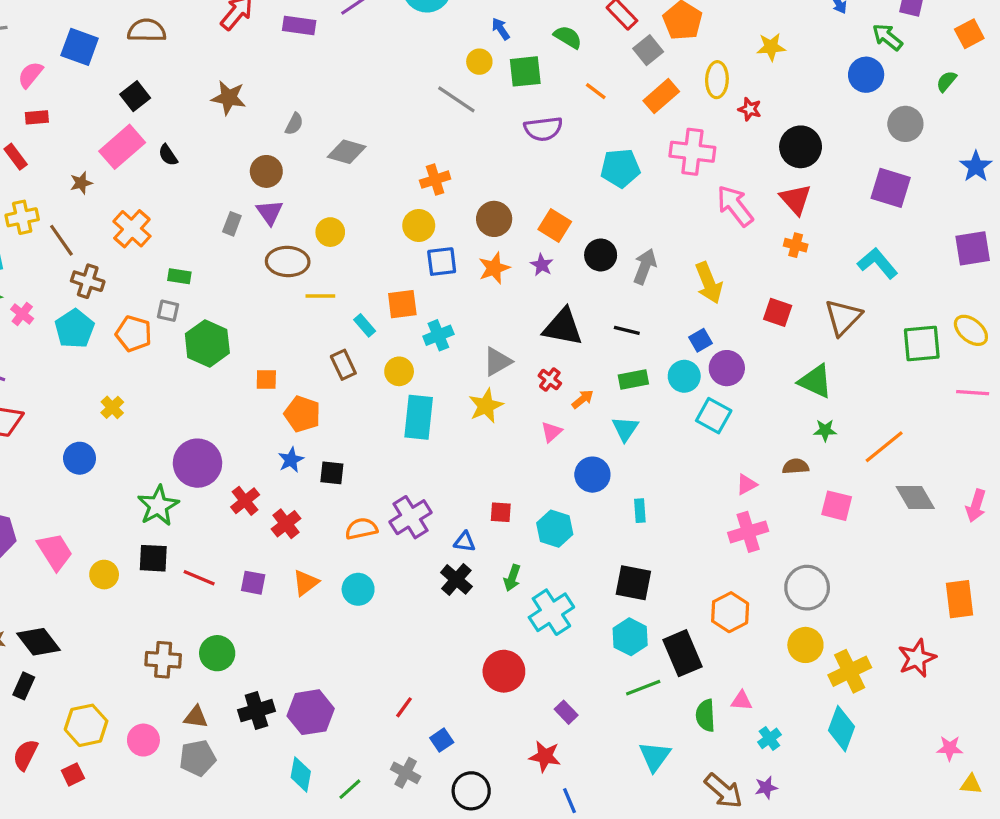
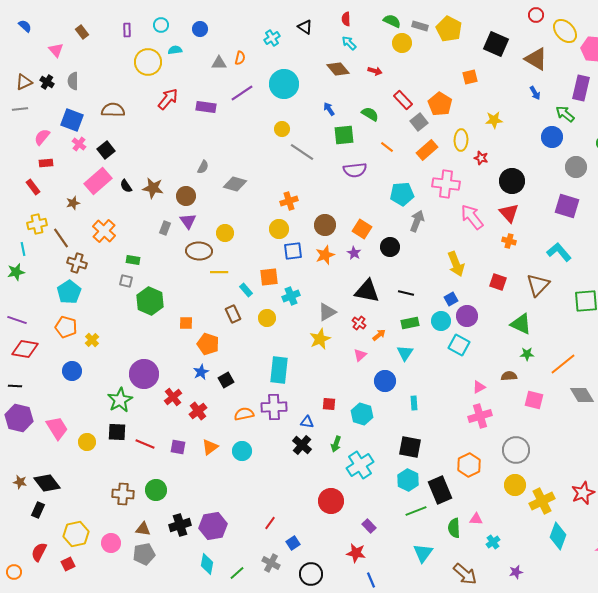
yellow circle: (479, 62) -> (282, 129), moved
brown star: (229, 98) -> (153, 188), moved
gray arrow: (645, 266) -> (417, 221), moved
pink cross: (22, 314) -> (79, 144), moved
orange pentagon: (134, 334) -> (66, 327), moved
cyan rectangle: (419, 417) -> (279, 370), moved
black square: (332, 473) -> (226, 380), turned -35
purple cross: (411, 517) -> (274, 407), turned 30
cyan diamond: (842, 729) -> (558, 536), moved
purple star: (766, 788) -> (516, 572), moved

